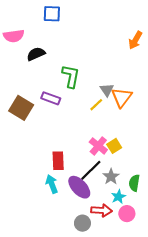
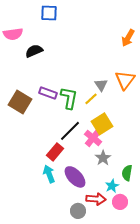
green L-shape: (71, 76) -> (69, 98), moved
orange triangle: (122, 97) -> (125, 80), moved
yellow square: (114, 146) -> (102, 124), moved, size x1.5
red rectangle: (58, 161) -> (55, 152), turned 42
black line: (91, 170) -> (70, 131), moved
gray star: (111, 177) -> (103, 158), moved

